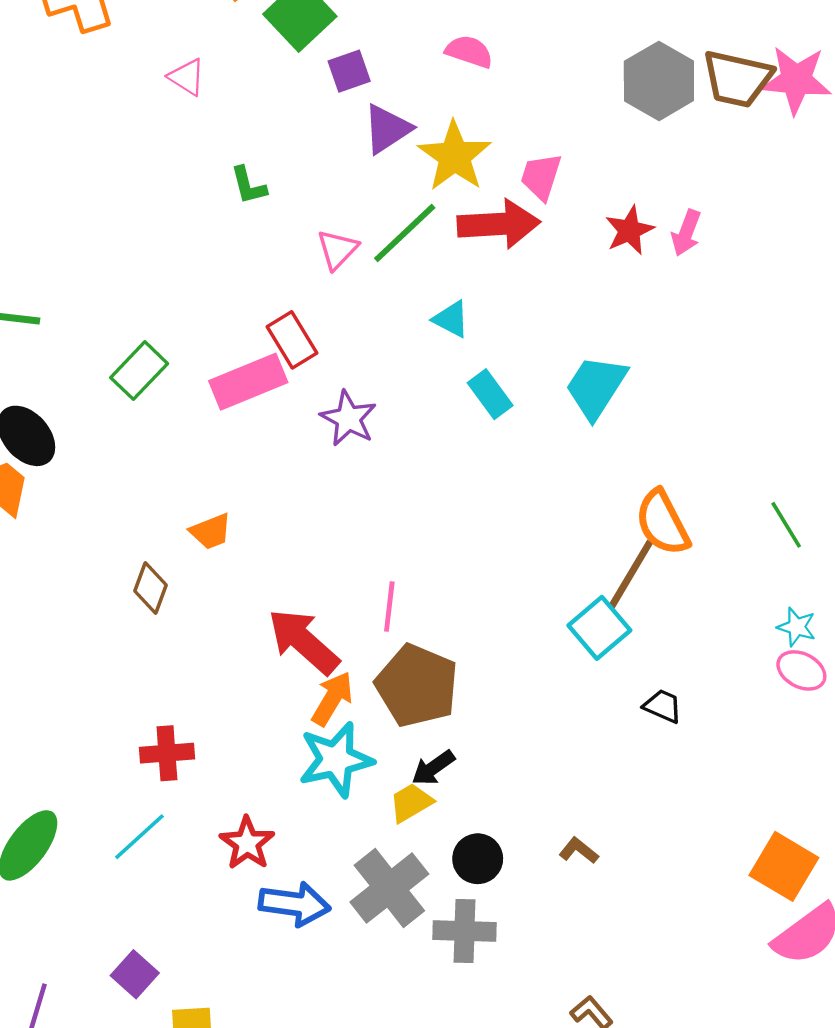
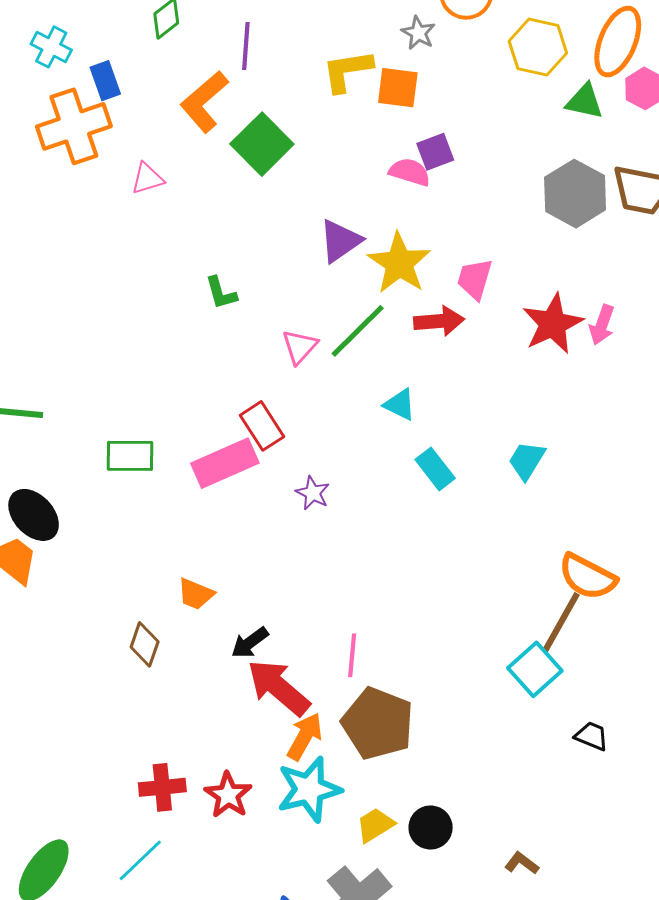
purple square: (349, 71) -> (435, 152), moved
pink triangle: (187, 77) -> (147, 179), moved, turned -48
red arrow: (499, 224) -> (439, 321), size x0.7
red star: (630, 230) -> (553, 324), size x1.4
green rectangle: (139, 371) -> (130, 456), turned 48
cyan trapezoid: (596, 387) -> (527, 460), size x0.7
purple star: (348, 418) -> (313, 493), size x0.7
orange semicircle: (663, 523) -> (587, 577), turned -34
orange trapezoid: (211, 531) -> (196, 594), turned 45
black arrow: (433, 768) -> (250, 643), moved
red star: (247, 843) -> (228, 795), moved
black circle: (478, 859) -> (431, 828), moved

